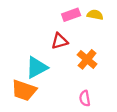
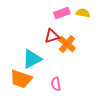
orange cross: (87, 59) -> (67, 44), moved
pink semicircle: (85, 98) -> (56, 84), moved

